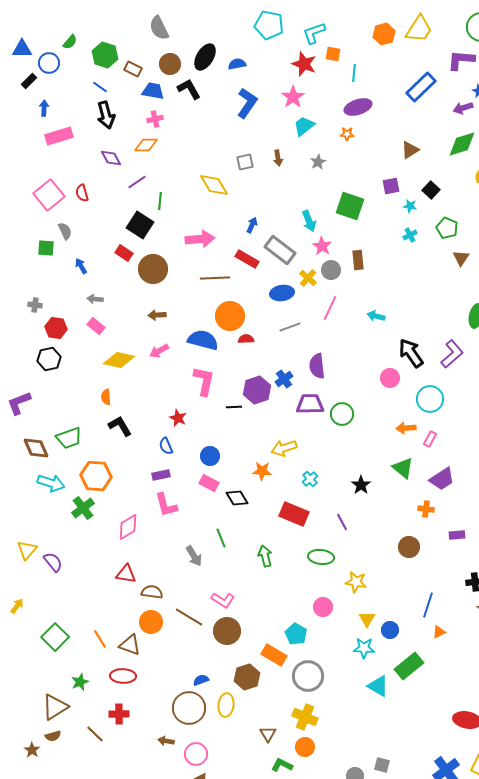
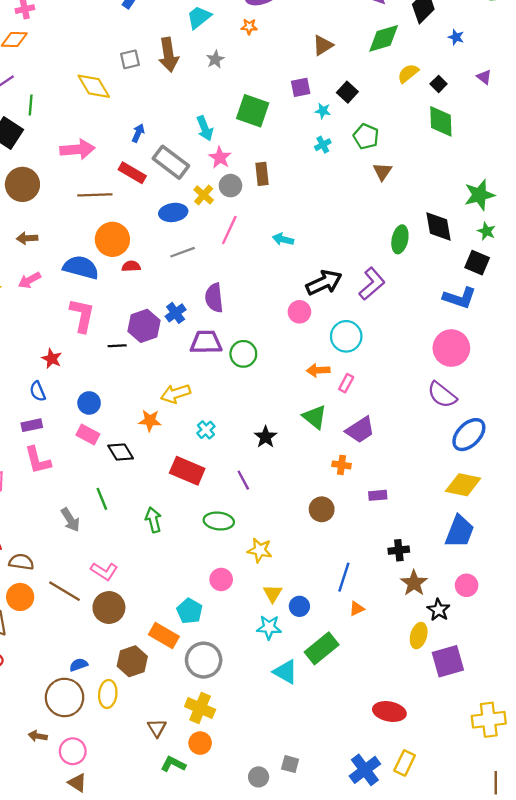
brown arrow: (278, 158) -> (169, 55), size x1.8
black arrow: (411, 353) -> (324, 283), turned 100

